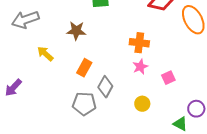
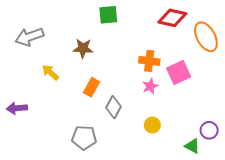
pink square: (168, 78) -> (179, 73), moved, size x1.6
purple arrow: (13, 88) -> (17, 108), turned 42
gray pentagon: (84, 104) -> (84, 138), moved

